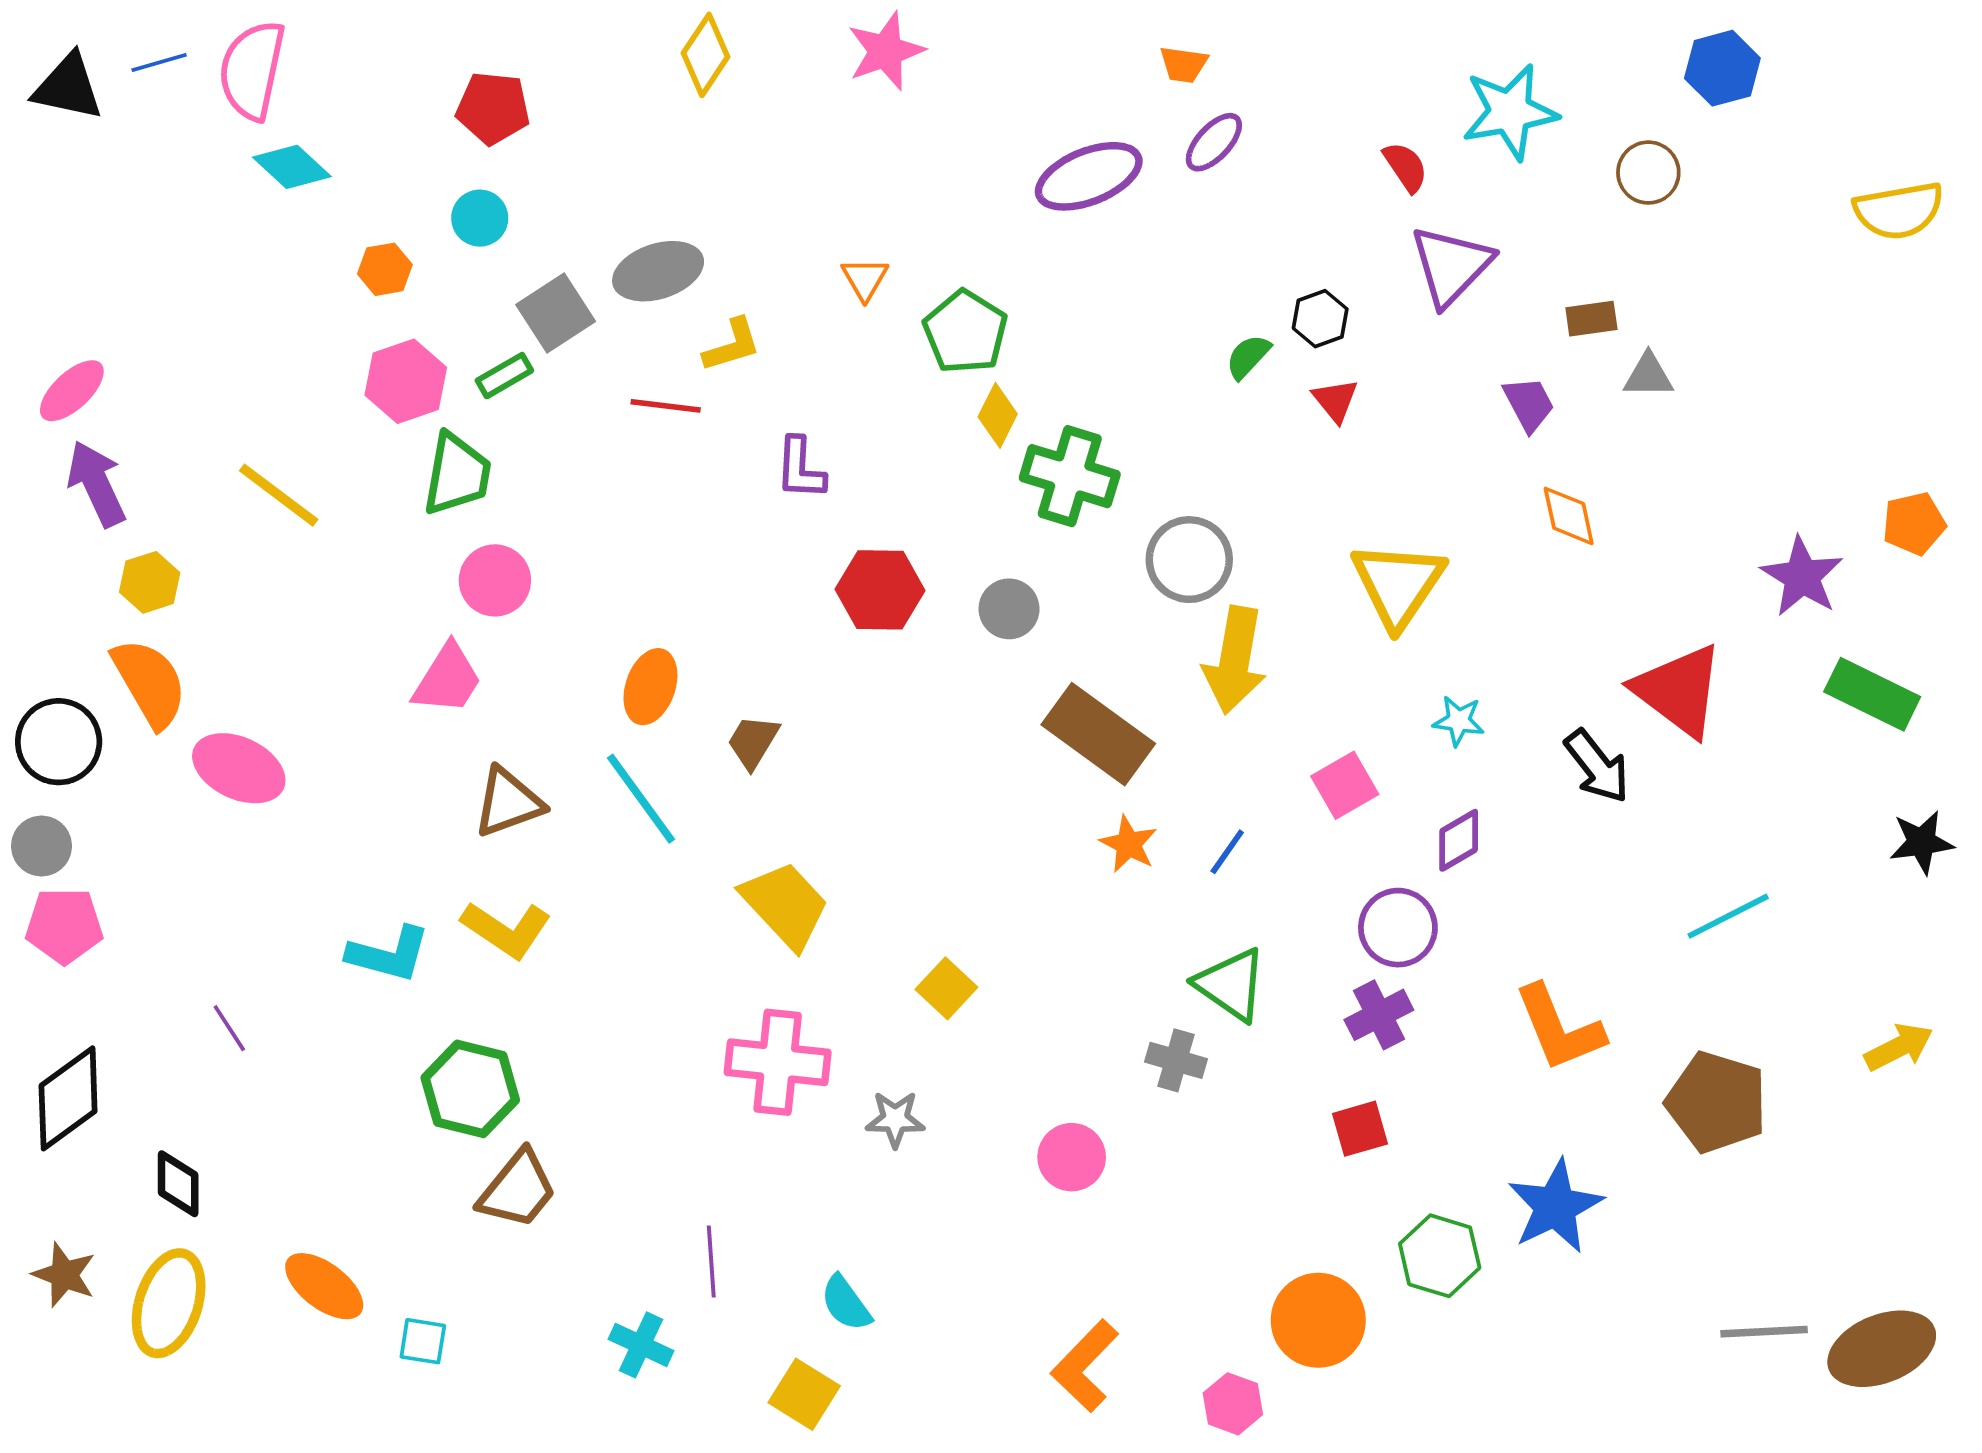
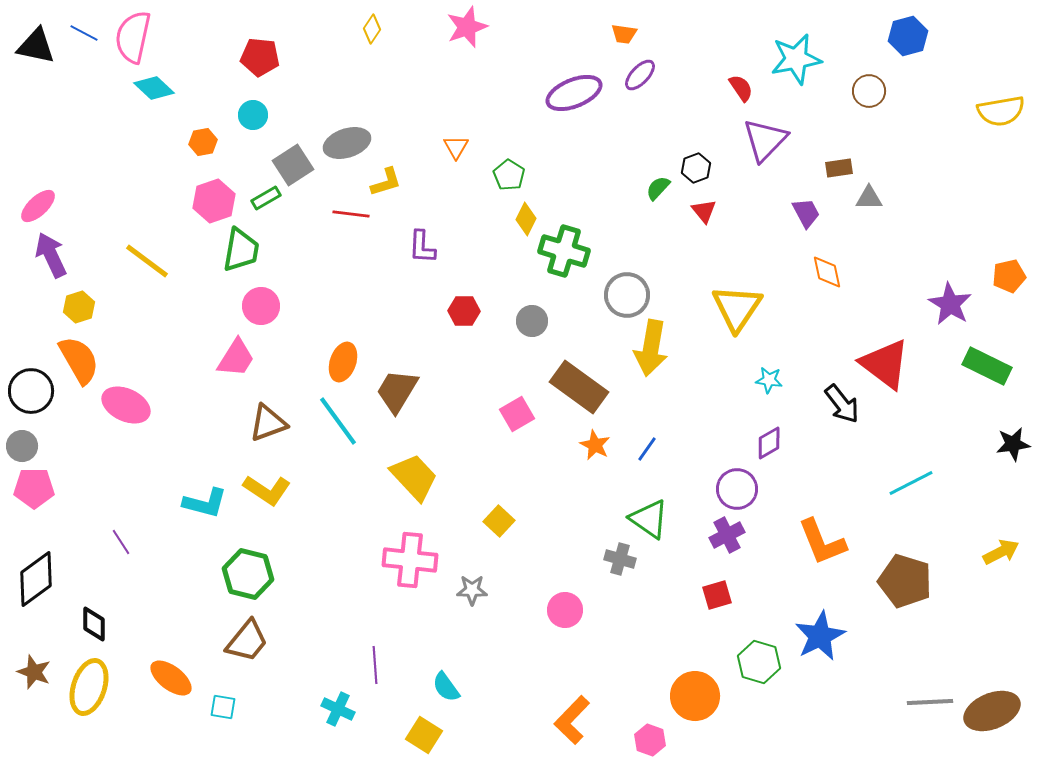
yellow diamond: (705, 55) -> (372, 29), size x0.7
blue line: (159, 63) -> (84, 33), turned 44
green pentagon: (965, 332) -> (509, 175), size x0.7
red hexagon: (880, 590) -> (464, 311), size x0.7
brown trapezoid: (753, 742) -> (397, 391), size x1.5
pink square: (1345, 785) -> (517, 414), moved
brown trapezoid: (518, 1189) -> (247, 641), moved

